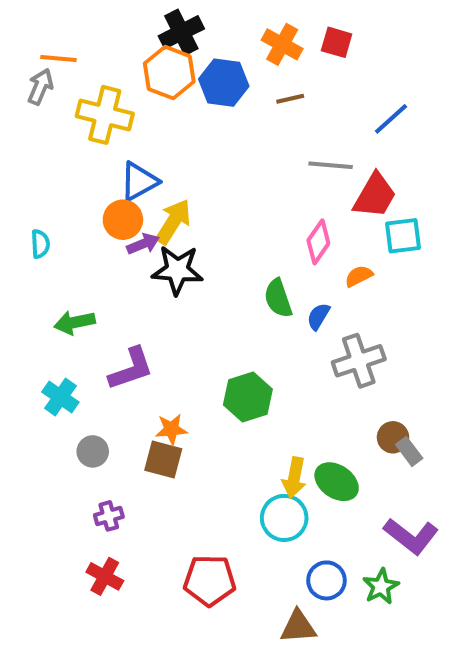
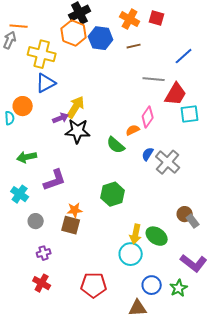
blue triangle: (139, 181) -> (46, 83), moved
orange circle: (123, 220) -> (23, 106), moved
orange semicircle: (359, 276) -> (133, 130), moved
green semicircle: (278, 298) -> (116, 145), moved, turned -30
gray cross: (359, 361) -> (168, 162), moved, turned -30

